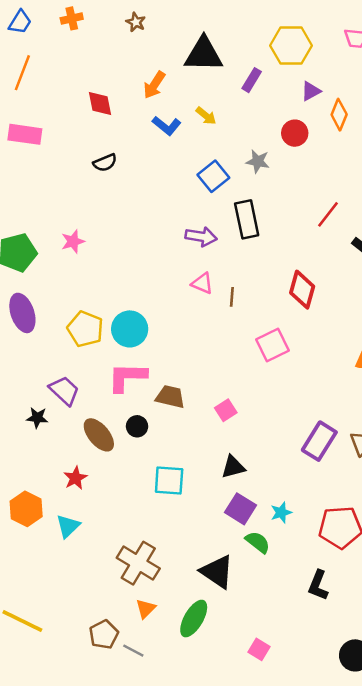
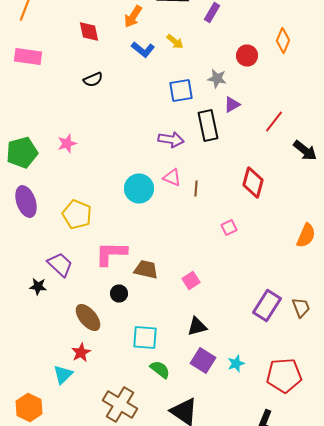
purple triangle: (311, 91) -> (232, 104), moved
blue square: (213, 176) -> (181, 90), turned 30
cyan circle: (130, 329) -> (139, 188), moved
pink square: (273, 345) -> (229, 228), size x0.6
brown ellipse: (99, 435) -> (88, 318), moved
red star: (75, 478) -> (81, 352), moved
orange hexagon: (26, 509) -> (29, 408), moved
green semicircle: (258, 542) -> (160, 370), moved

